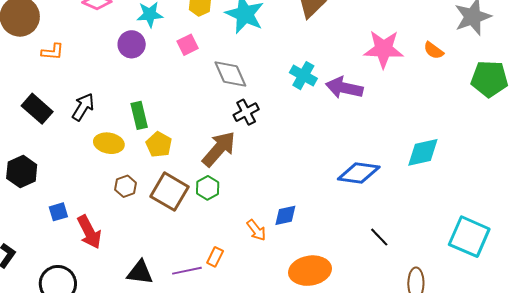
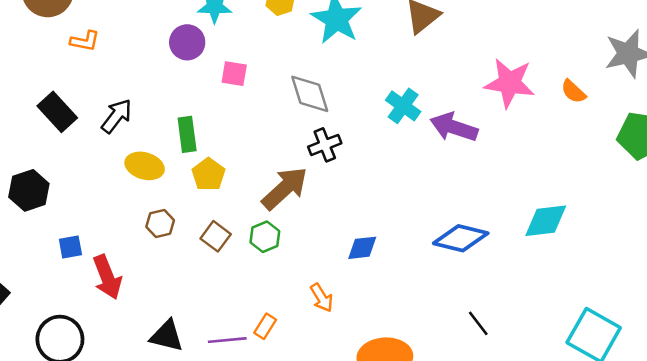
pink square: (188, 45) -> (234, 74), moved, turned 30
brown square: (170, 192) -> (216, 236), size x0.6
blue diamond: (285, 215) -> (362, 248), moved

